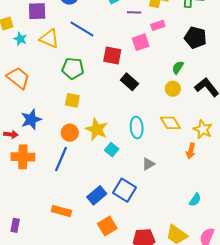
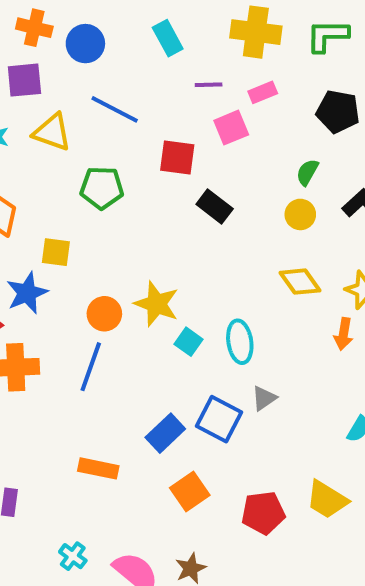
purple line: (134, 12) -> (209, 85), moved
yellow square: (72, 100) -> (56, 252), moved
cyan ellipse: (137, 127) -> (240, 342), moved
gray triangle: (148, 164) -> (264, 398), moved

